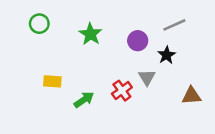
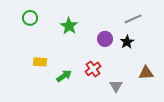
purple circle: (138, 41) -> (105, 39), moved
gray triangle: (147, 77) -> (116, 86), moved

